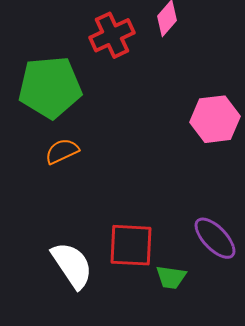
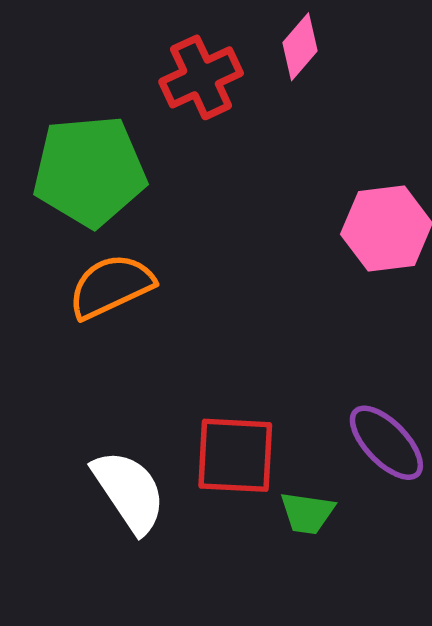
orange semicircle: (62, 151) -> (111, 286), size x1.4

